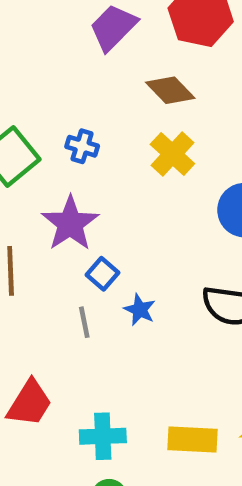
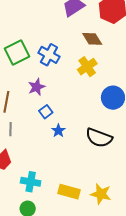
blue cross: (82, 146) -> (49, 55), size x1.5
purple star: (70, 223) -> (37, 87), size x0.7
gray line: (84, 322) -> (10, 129), moved

